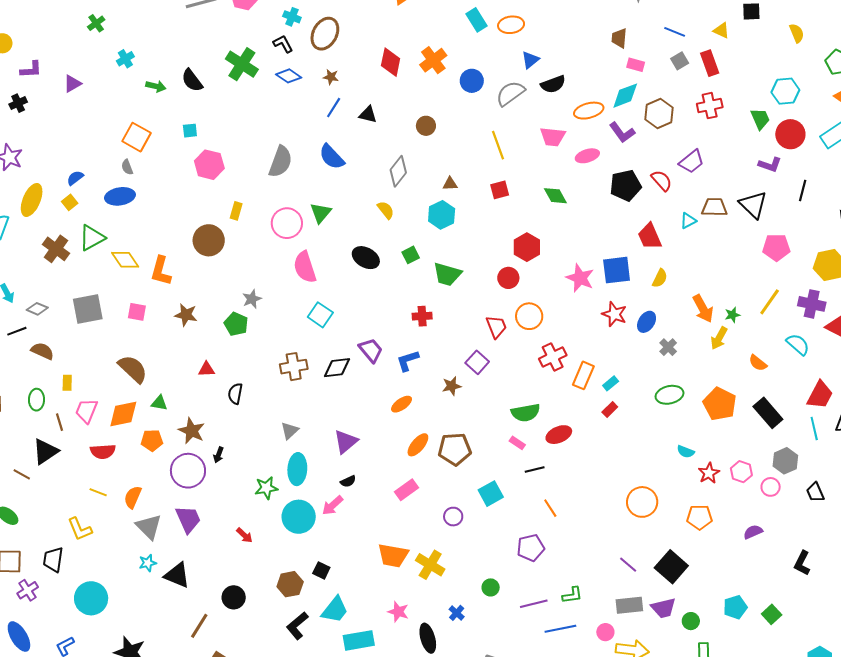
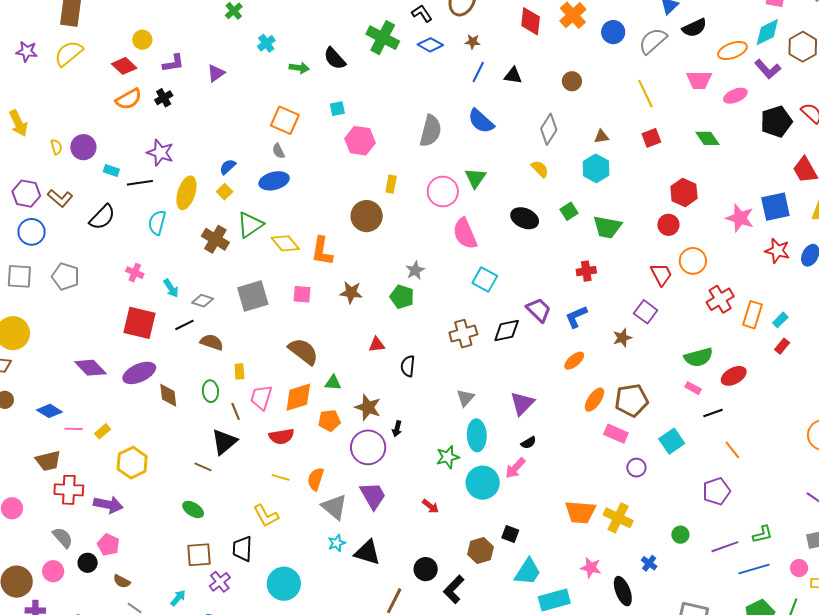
pink rectangle: (407, 490) -> (616, 434), moved, turned 65
black L-shape: (297, 626) -> (454, 589), moved

